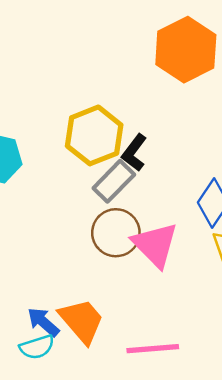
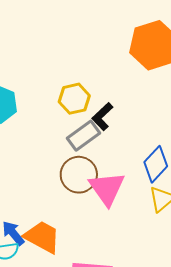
yellow hexagon: (94, 135) -> (74, 99), size x0.7
orange trapezoid: (82, 321) -> (42, 237), turned -30

